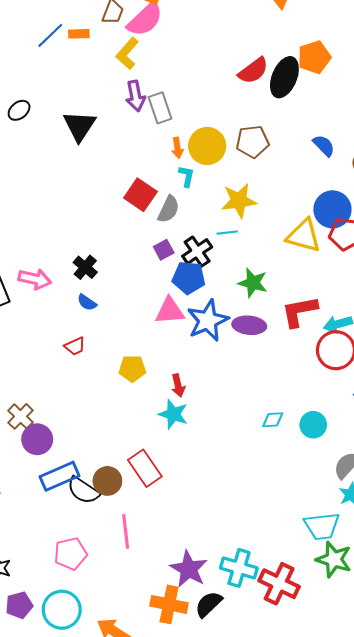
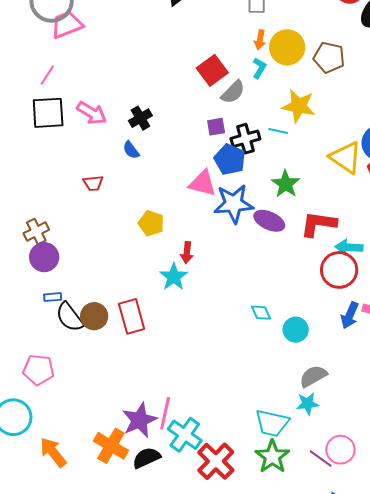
red trapezoid: (75, 346) -> (93, 183), moved
cyan diamond: (273, 420) -> (261, 313), turned 50
blue rectangle: (59, 476) -> (53, 297), size x0.5
pink line: (126, 531) -> (165, 413), moved

